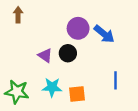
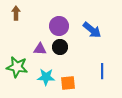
purple circle: (78, 28) -> (59, 26), moved
purple triangle: (45, 56) -> (40, 49), turned -32
green star: (17, 92) -> (17, 67), moved

